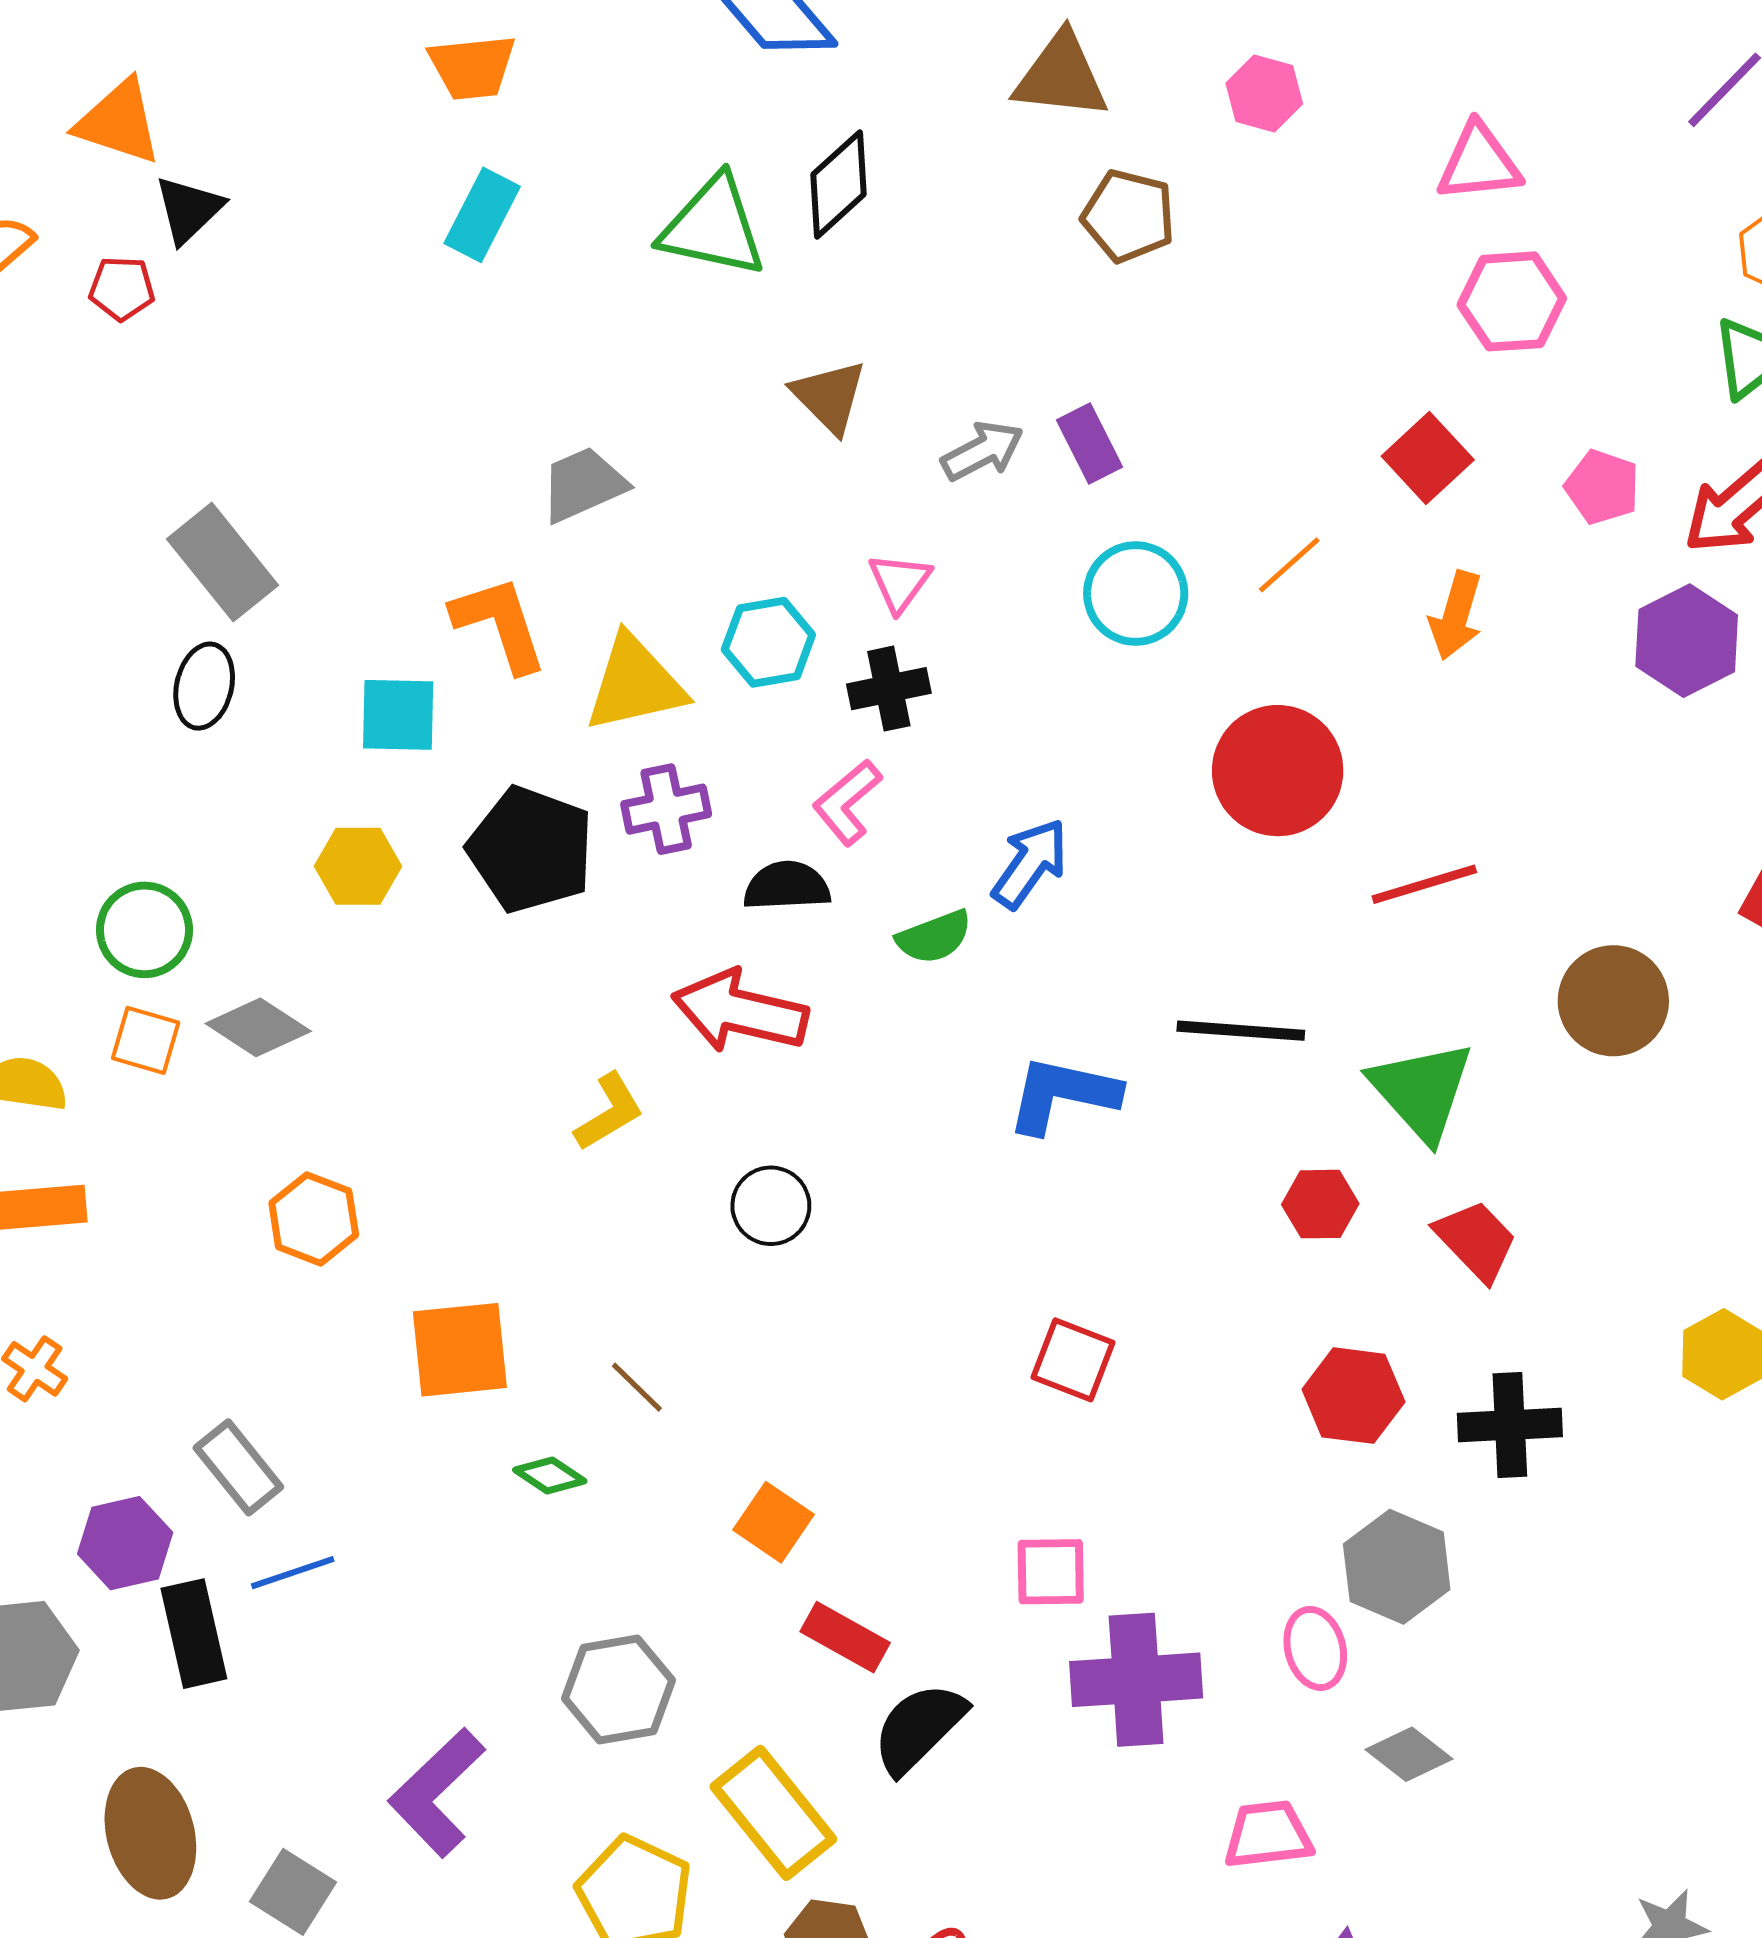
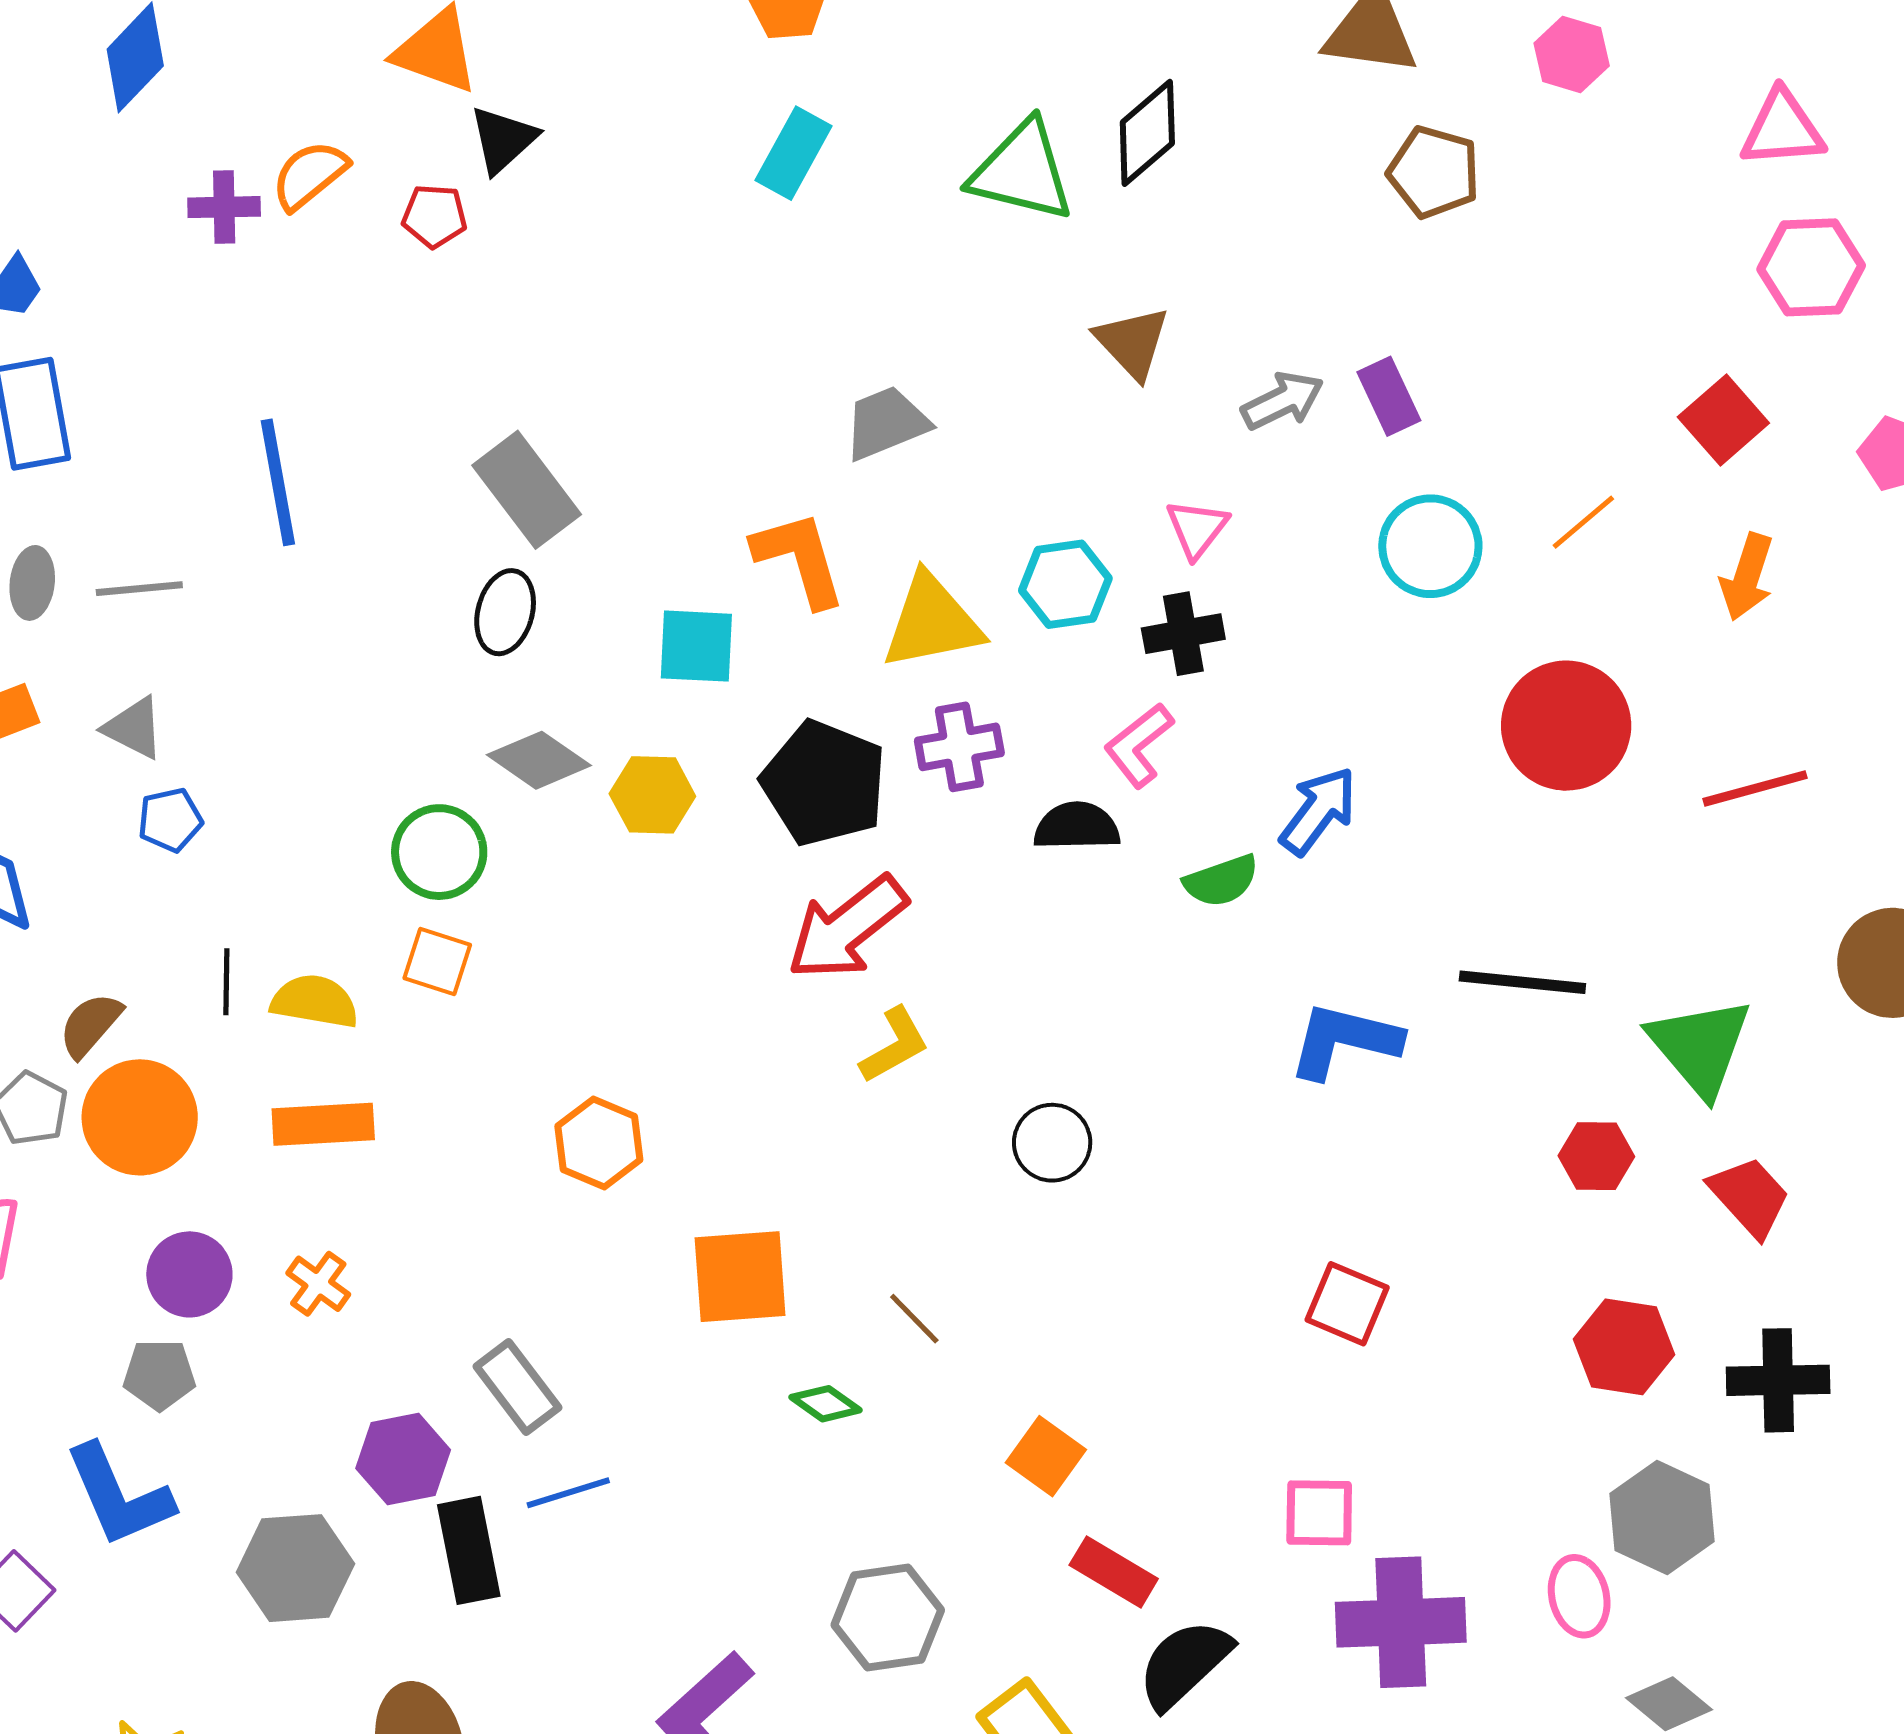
red line: (1424, 884) -> (1755, 788), moved
red arrow: (740, 1011) -> (847, 928), moved, turned -53
gray diamond: (258, 1027) -> (539, 760), moved

